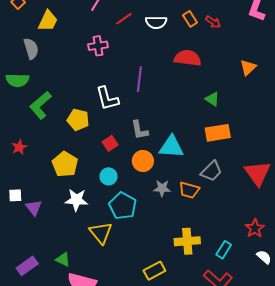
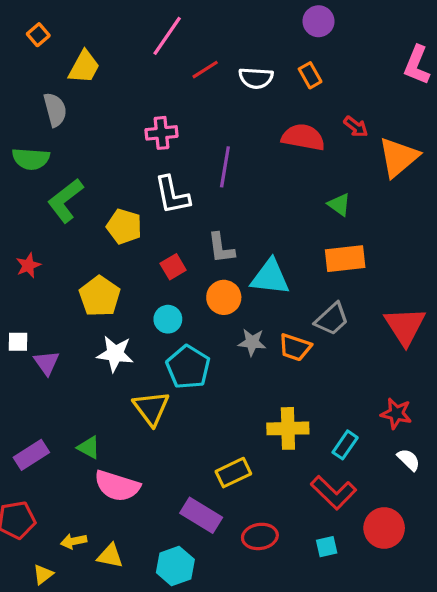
red arrow: (213, 22) -> (356, 127), moved
pink cross: (98, 46) -> (162, 133), moved
orange triangle: (248, 68) -> (398, 157), size x1.6
red star: (255, 228) -> (396, 413), turned -30

